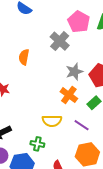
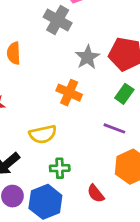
orange cross: (69, 95) -> (69, 93), moved
yellow semicircle: (52, 121) -> (43, 134), moved

